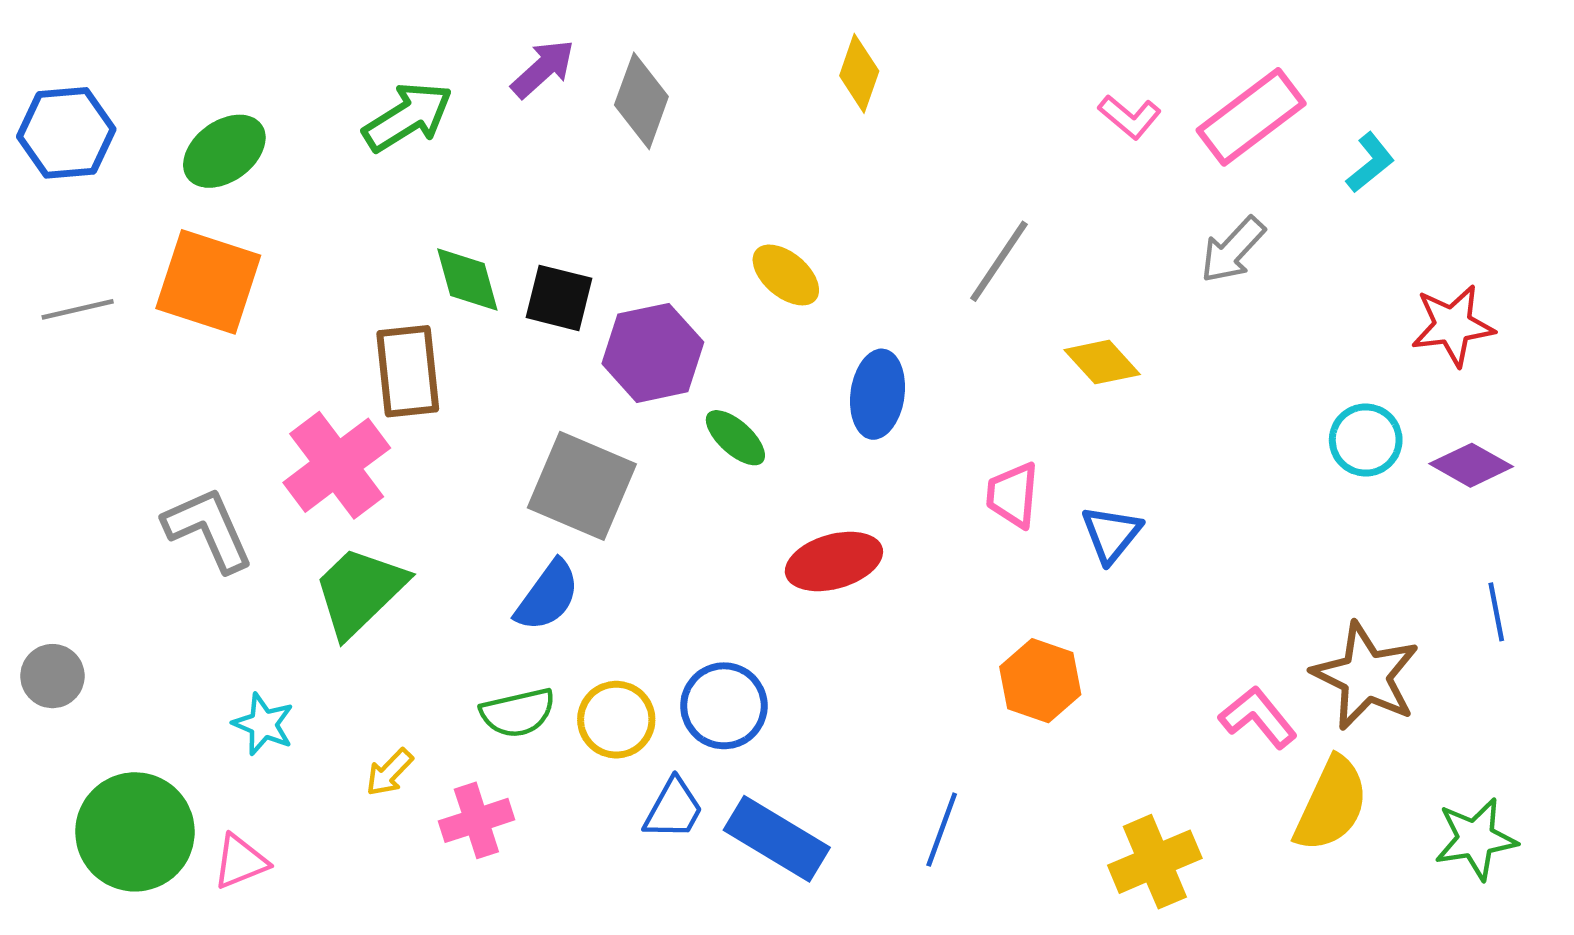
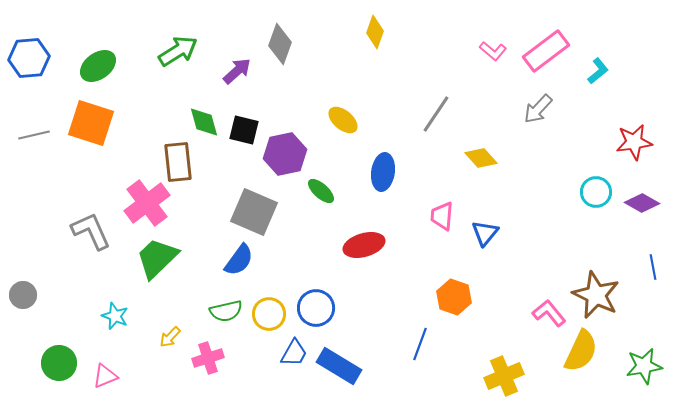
purple arrow: (543, 69) -> (237, 71), moved
blue line: (942, 830) -> (420, 344), moved
green circle: (135, 832) -> (59, 363), size x0.7

